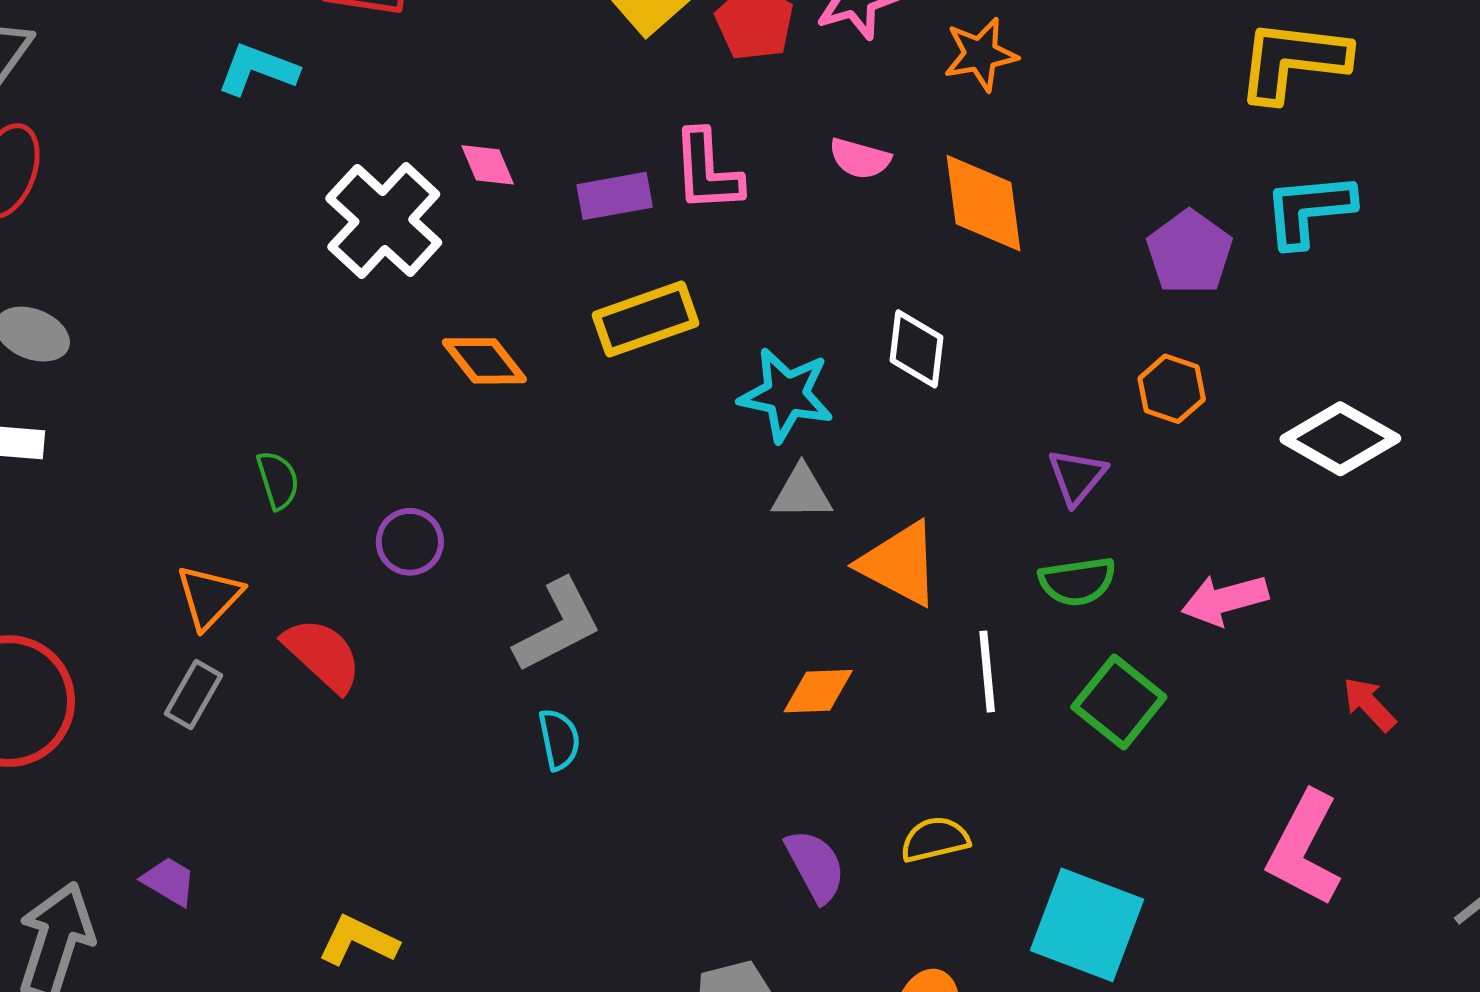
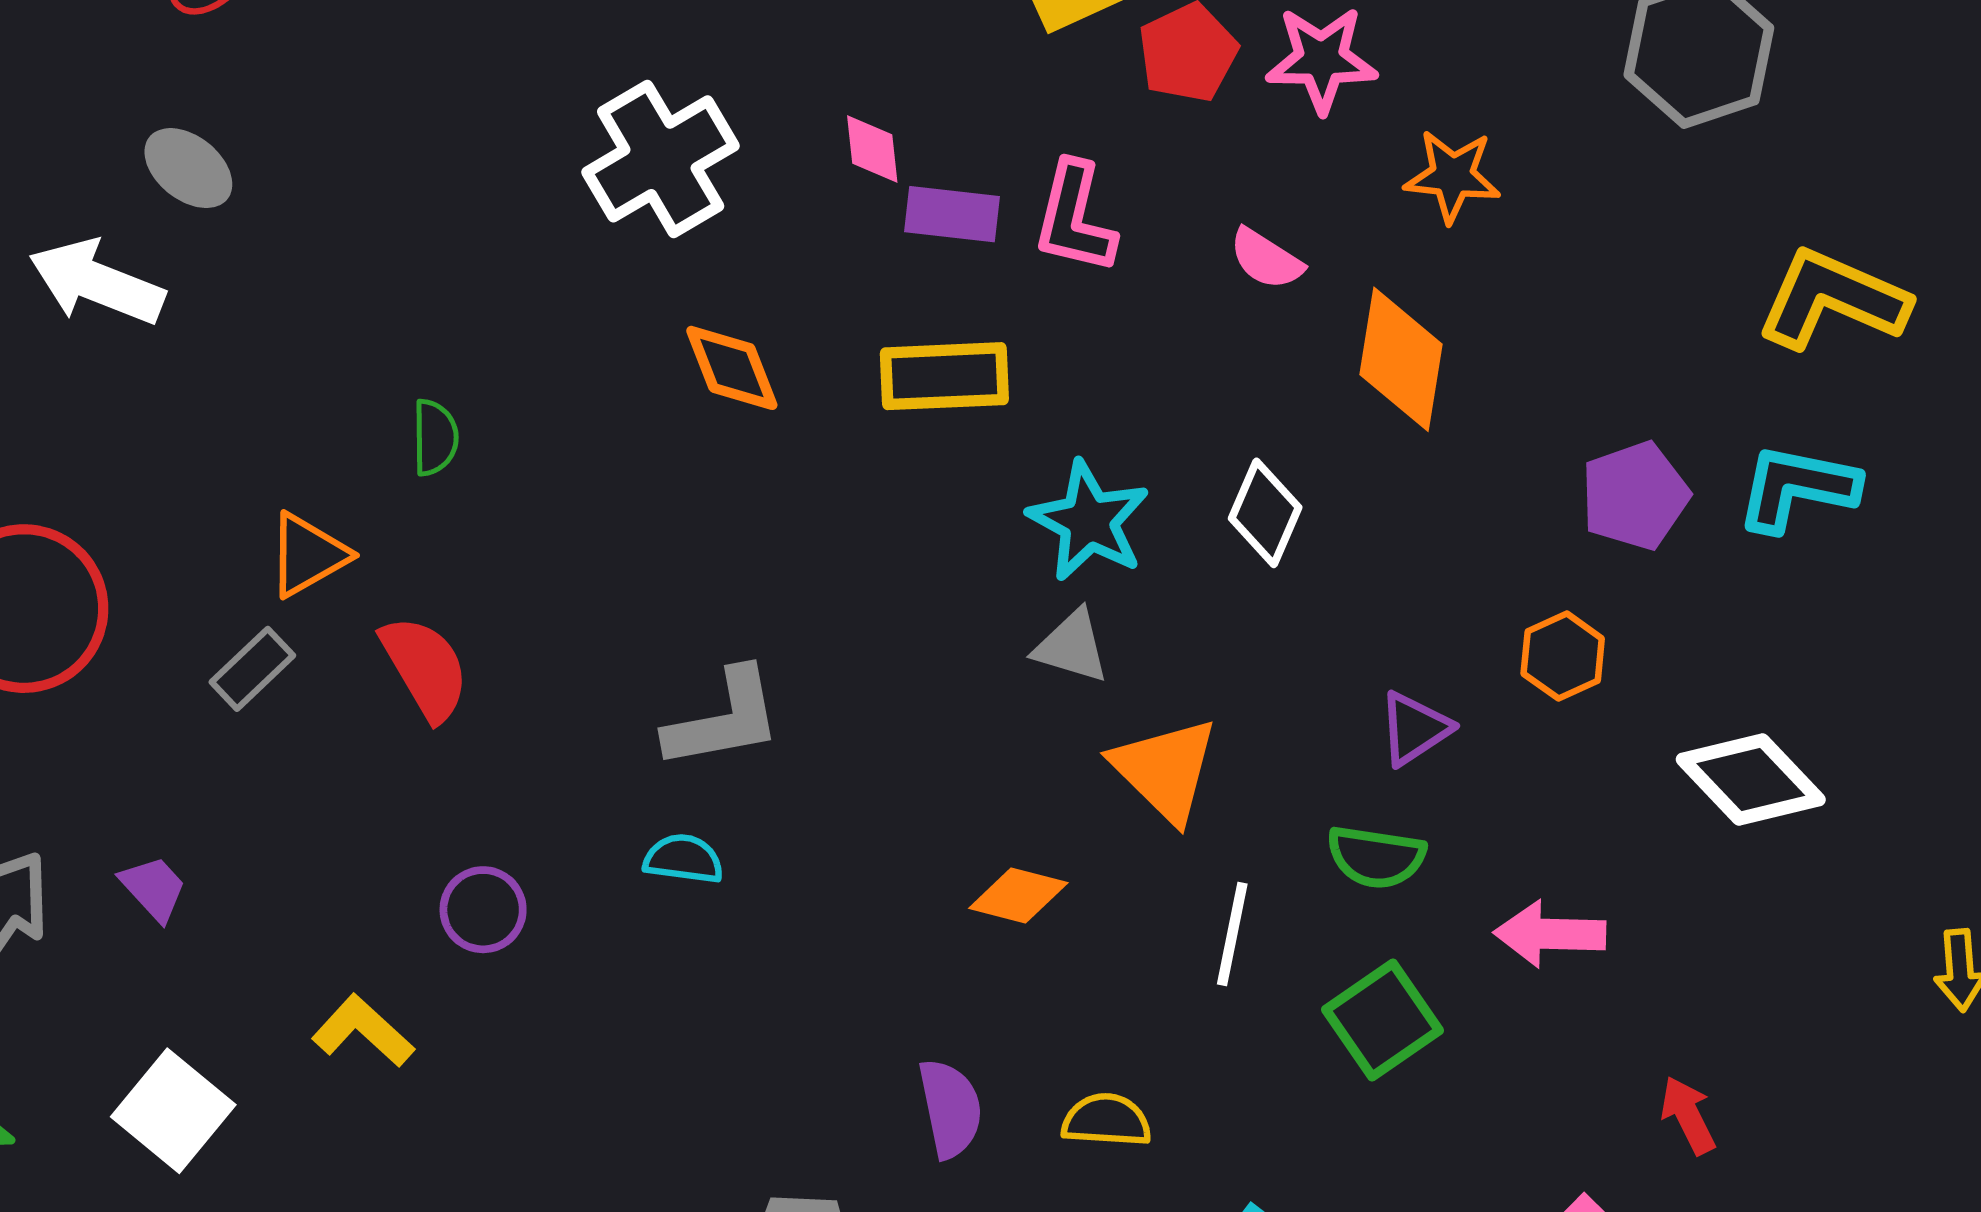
pink diamond: (488, 165) -> (872, 149), moved
purple circle: (410, 542) -> (483, 910), moved
cyan semicircle: (559, 739) -> (683, 859), turned -88

